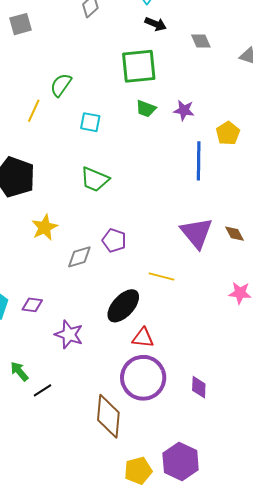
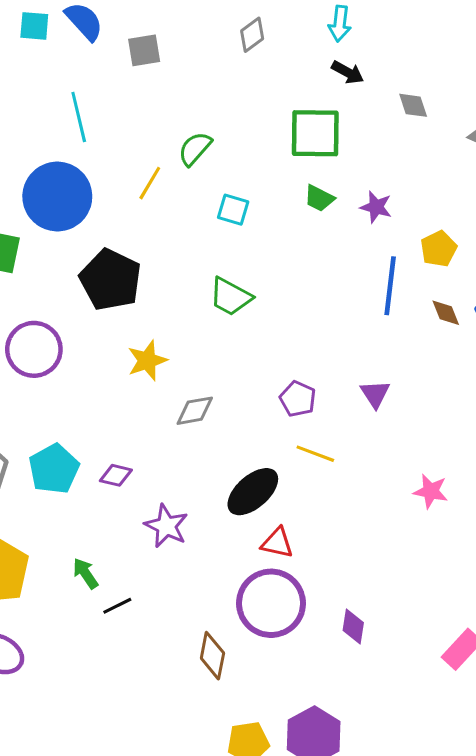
purple triangle: (197, 233) -> (375, 394), size x0.6
brown diamond: (235, 234) -> (446, 313), moved
purple pentagon: (114, 240) -> (298, 399), moved
brown diamond: (108, 416) -> (212, 656), size x0.7

